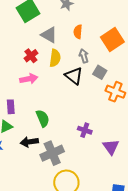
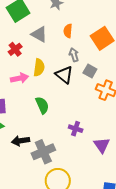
red cross: (31, 56) -> (15, 49), moved
yellow semicircle: (55, 58) -> (39, 67), moved
green semicircle: (43, 118) -> (42, 105), moved

